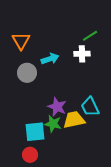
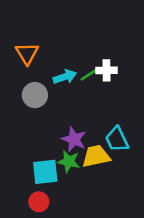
green line: (90, 36) -> (90, 74), moved

